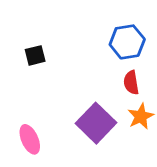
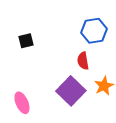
red semicircle: (131, 83) -> (83, 61), moved

